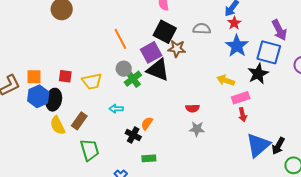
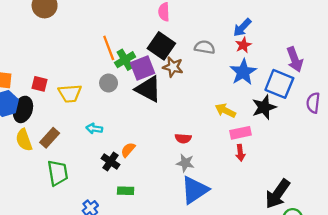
green cross: (133, 79) -> (125, 60), moved
blue triangle: (258, 145) -> (195, 190), moved
black arrow: (278, 146) -> (278, 194), size x1.5

